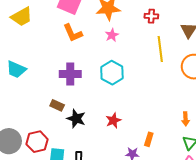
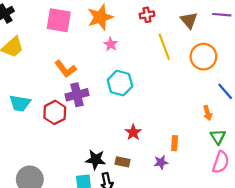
orange L-shape: (73, 33) -> (65, 69), moved
brown rectangle: (57, 105) -> (123, 162), moved
black star: (76, 119) -> (96, 160), moved
red hexagon: (37, 142) -> (55, 112), moved

